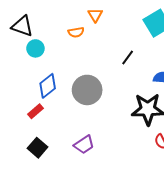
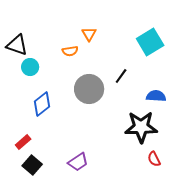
gray circle: (87, 90) -> (89, 89), moved
red rectangle: (35, 111) -> (23, 142), moved

